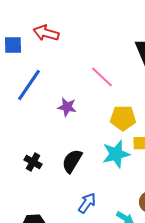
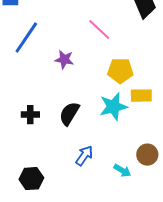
black cross: (33, 162) -> (30, 115), turned -30

